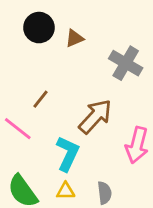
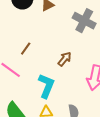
brown arrow: (95, 116) -> (65, 59), size x0.6

